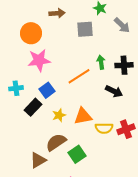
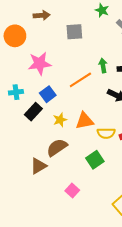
brown arrow: (57, 13) -> (42, 15), moved
gray square: (85, 29) -> (74, 32), moved
orange circle: (31, 33) -> (15, 36), moved
green square: (77, 154) -> (95, 160), moved

